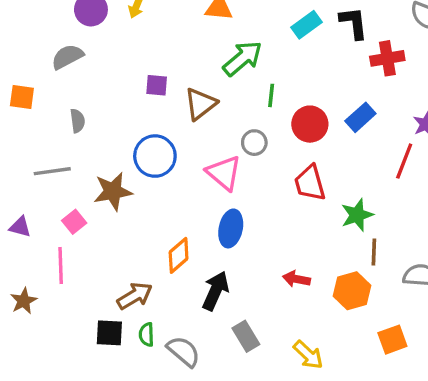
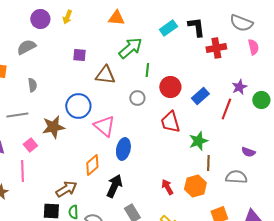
purple square: (157, 85) -> (79, 55), moved
brown triangle: (200, 104) -> (105, 75), turned 45
blue rectangle: (360, 117) -> (200, 96), moved
pink triangle: (224, 173) -> (104, 126), moved
red arrow: (296, 279) -> (167, 187), moved, turned 49

